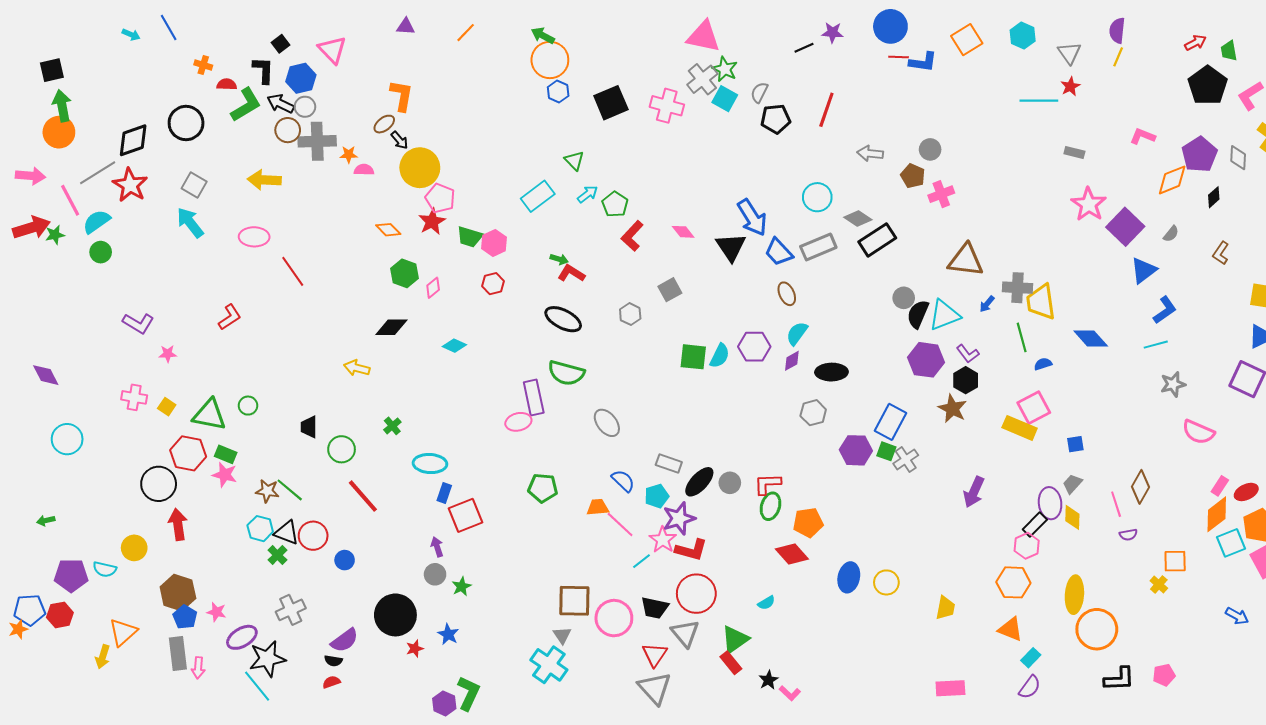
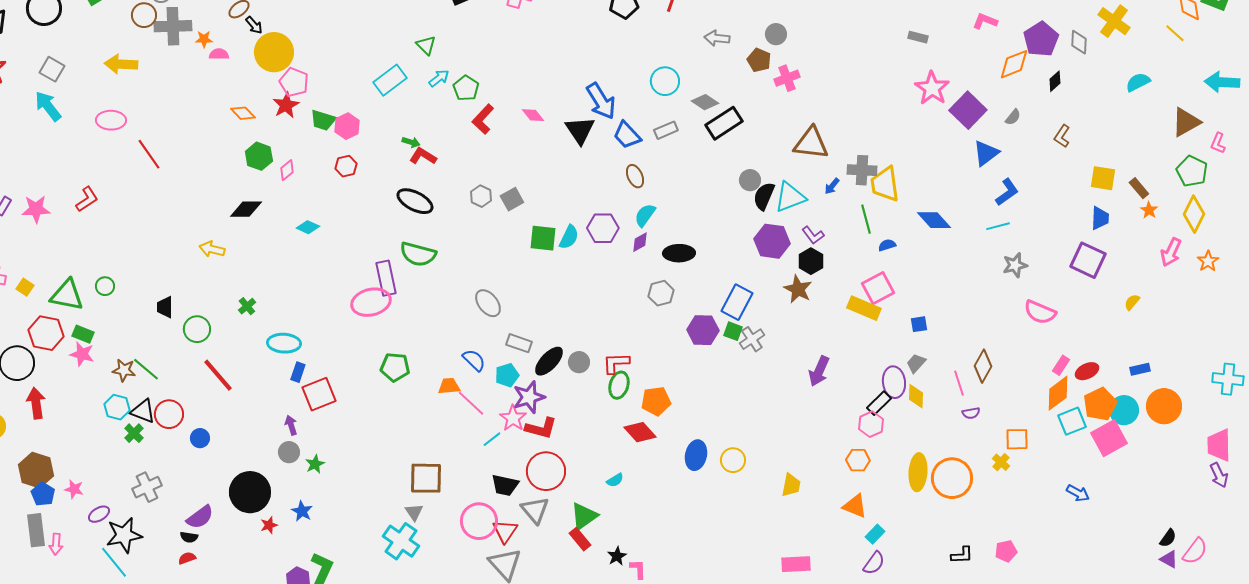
gray rectangle: (818, 247) -> (666, 130), size x0.7
gray square: (670, 290) -> (512, 199), moved
pink star: (168, 354) -> (36, 209), moved, size x1.6
pink ellipse: (518, 422) -> (371, 302), size x1.5
gray ellipse: (607, 423) -> (488, 303), moved
orange hexagon: (1013, 582) -> (858, 460), size x0.7
pink circle: (614, 618) -> (479, 521), moved
orange circle: (1097, 629) -> (952, 478), moved
purple ellipse: (242, 637) -> (99, 514), size x0.7
black L-shape: (1119, 679) -> (962, 555), size x0.7
pink L-shape: (790, 693) -> (638, 569), turned -135

